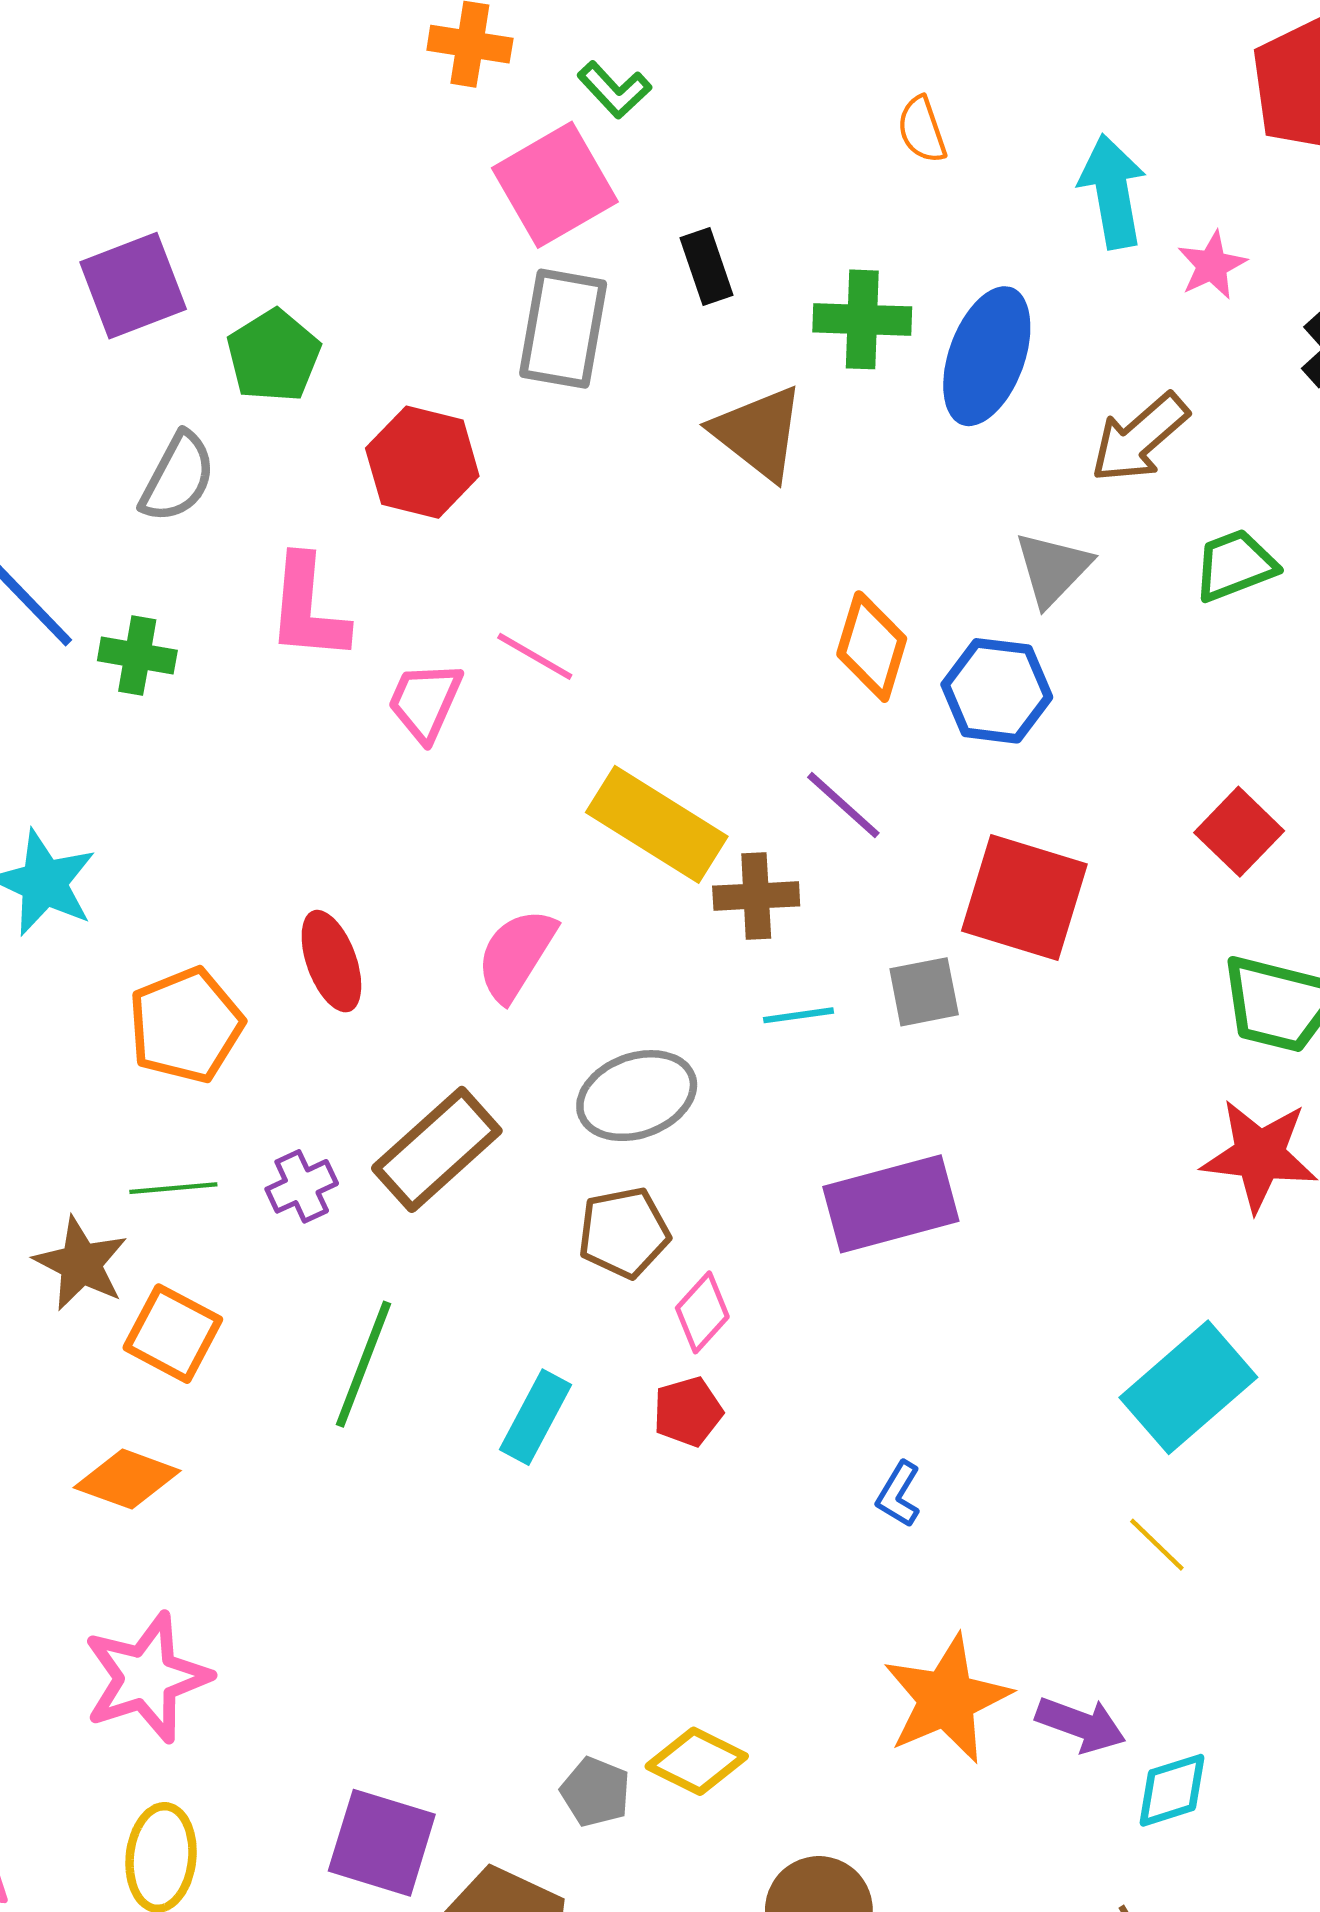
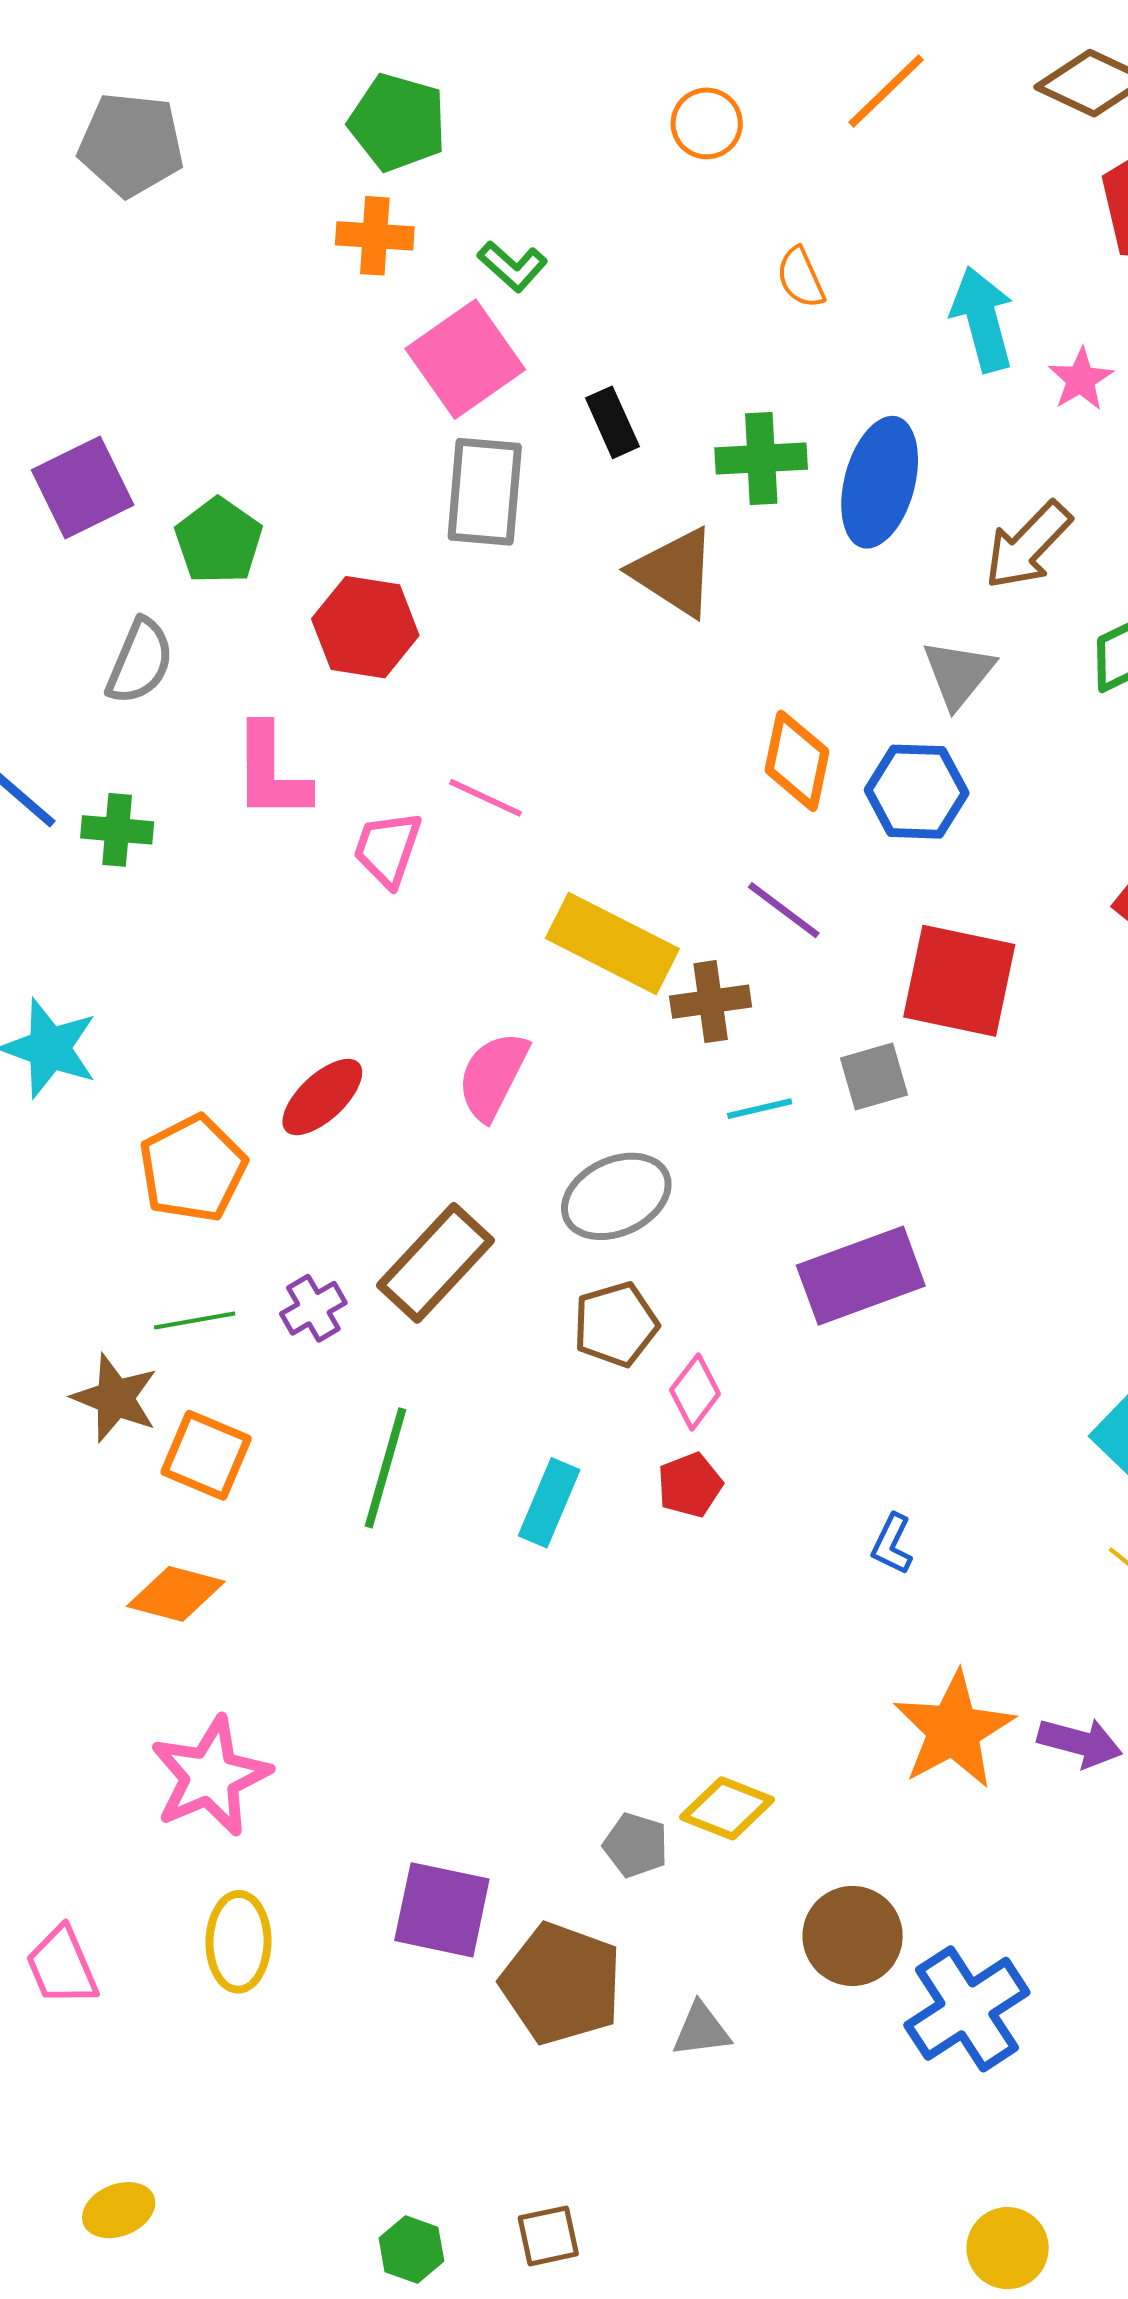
red ellipse: (331, 961) -> (322, 1097), turned 72

